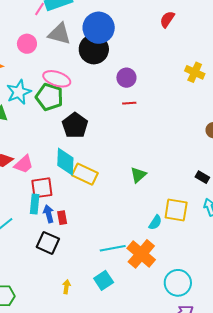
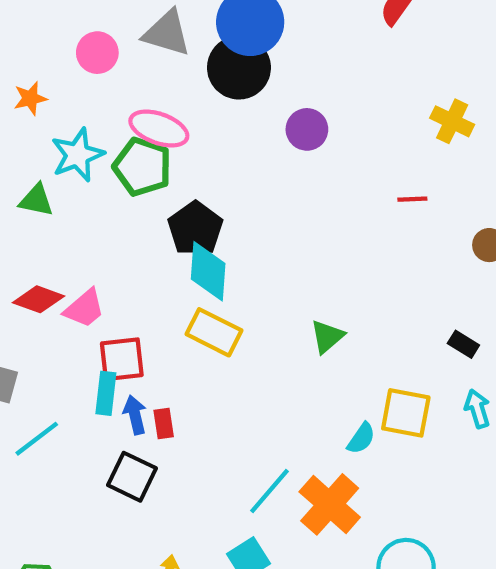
red line: (129, 103) -> (412, 199), moved
cyan diamond: (65, 162) -> (208, 271), moved
cyan line: (113, 248) -> (269, 491), turned -40

